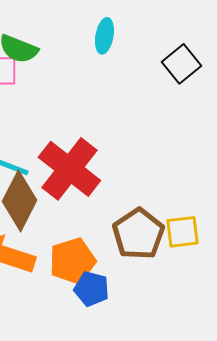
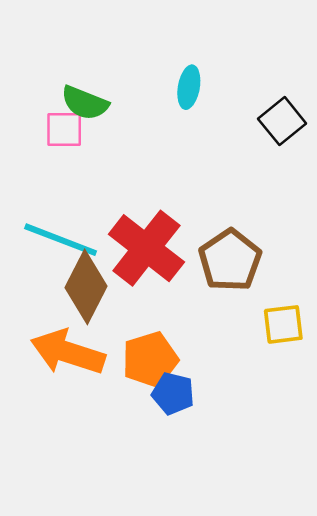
brown pentagon: (138, 234) -> (230, 260), moved

